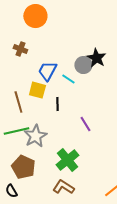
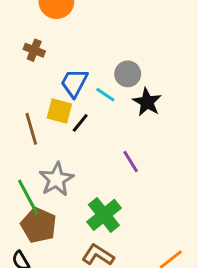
black star: (96, 58) -> (147, 102), moved
black line: (57, 104) -> (80, 123), moved, turned 40
green line: (16, 131) -> (28, 197), moved, turned 75

